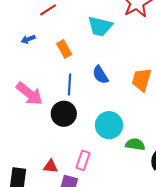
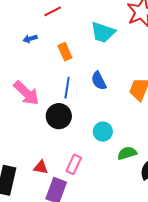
cyan circle: (109, 125) -> (103, 132), size x0.7
green semicircle: (135, 144) -> (127, 153), turned -30

